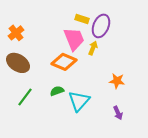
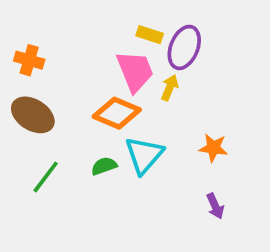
orange cross: (16, 33) -> (29, 60), turned -35
cyan triangle: (79, 101) -> (144, 155), moved

